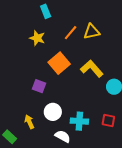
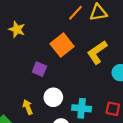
yellow star: (37, 38) -> (17, 29), moved
yellow L-shape: (92, 69) -> (97, 52), turned -85

